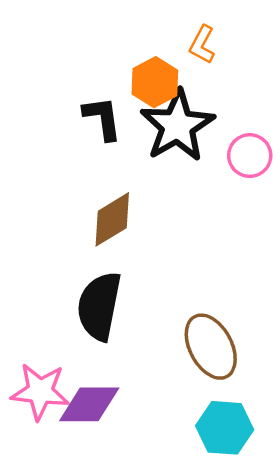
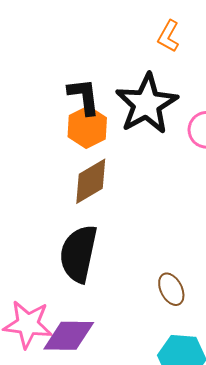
orange hexagon: (155, 82) -> (87, 127), moved
brown ellipse: (211, 347) -> (171, 289), size x0.6

